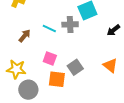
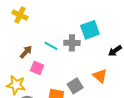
pink square: (50, 59) -> (37, 68), moved
orange triangle: (110, 65) -> (100, 76), moved

